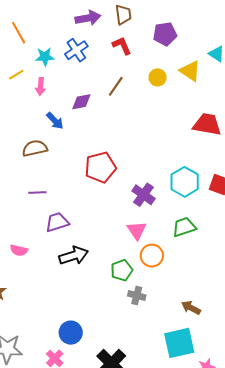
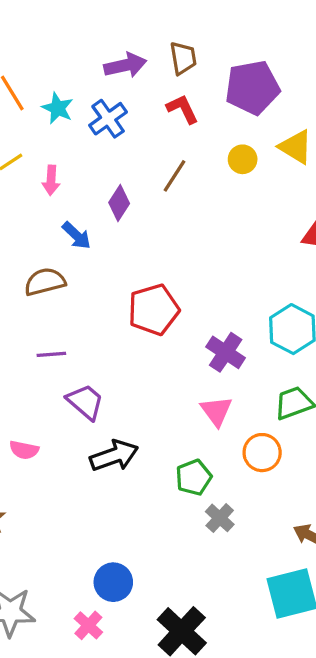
purple pentagon: (165, 34) -> (252, 87), size x1.4
cyan star: (45, 57) -> (58, 108), moved, turned 30
purple diamond: (81, 102) -> (119, 203), turned -45
purple trapezoid: (57, 222) -> (85, 402), turned 60
orange circle: (152, 256) -> (262, 453), moved
gray cross: (137, 296) -> (220, 518), turned 30

